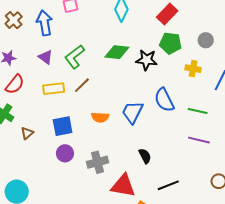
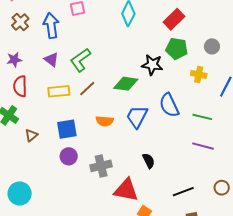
green diamond: (117, 52) -> (126, 84), moved
red semicircle: (15, 84) -> (20, 86), turned 140
black line: (168, 185) -> (183, 192), moved

